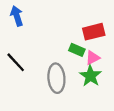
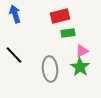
red rectangle: (94, 32) -> (60, 16), moved
green rectangle: (77, 50) -> (68, 33), moved, turned -32

